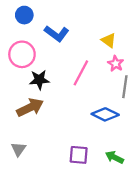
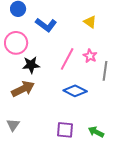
yellow triangle: (109, 40) -> (90, 22), moved
pink star: (116, 64) -> (90, 56), moved
blue diamond: (105, 114) -> (75, 91), moved

